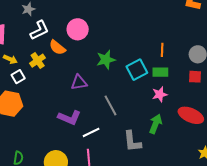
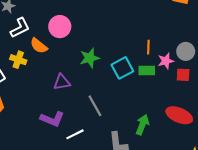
yellow cross: (38, 61) -> (18, 60), turned -35
pink star: (160, 94) -> (166, 61), moved

